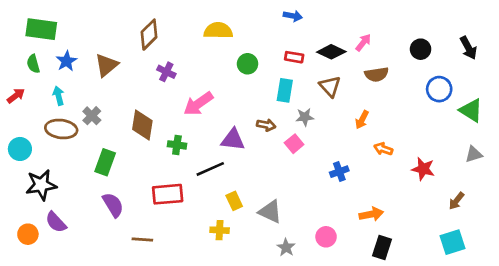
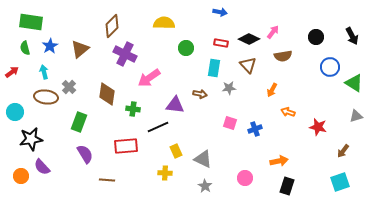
purple cross: (166, 72) -> (125, 54), size x1.6
pink square: (294, 144) -> (230, 123), moved, turned -32
gray star: (286, 247) -> (205, 186), moved

